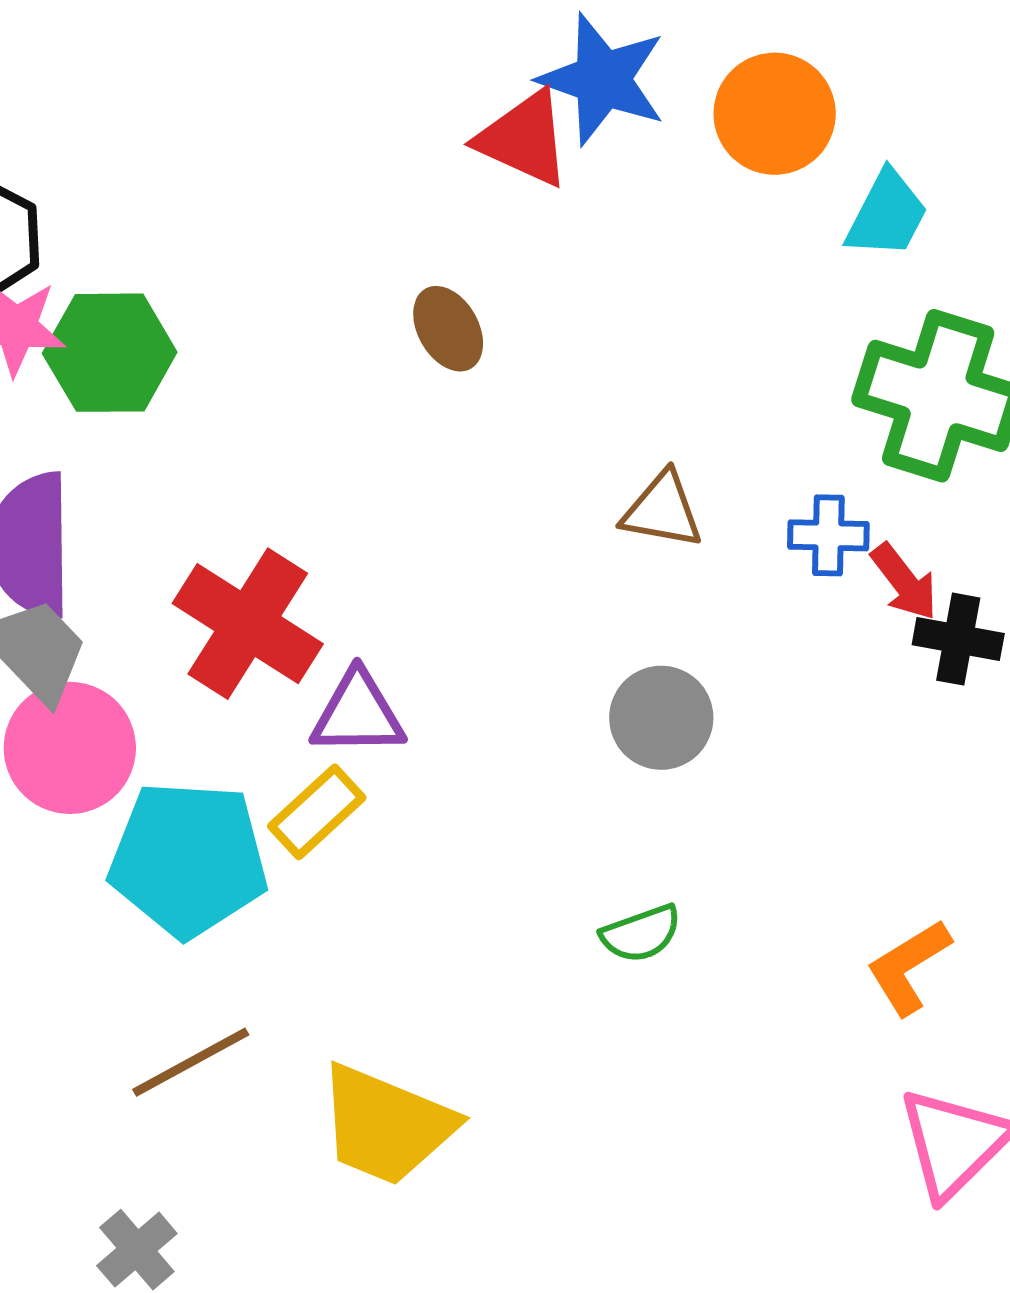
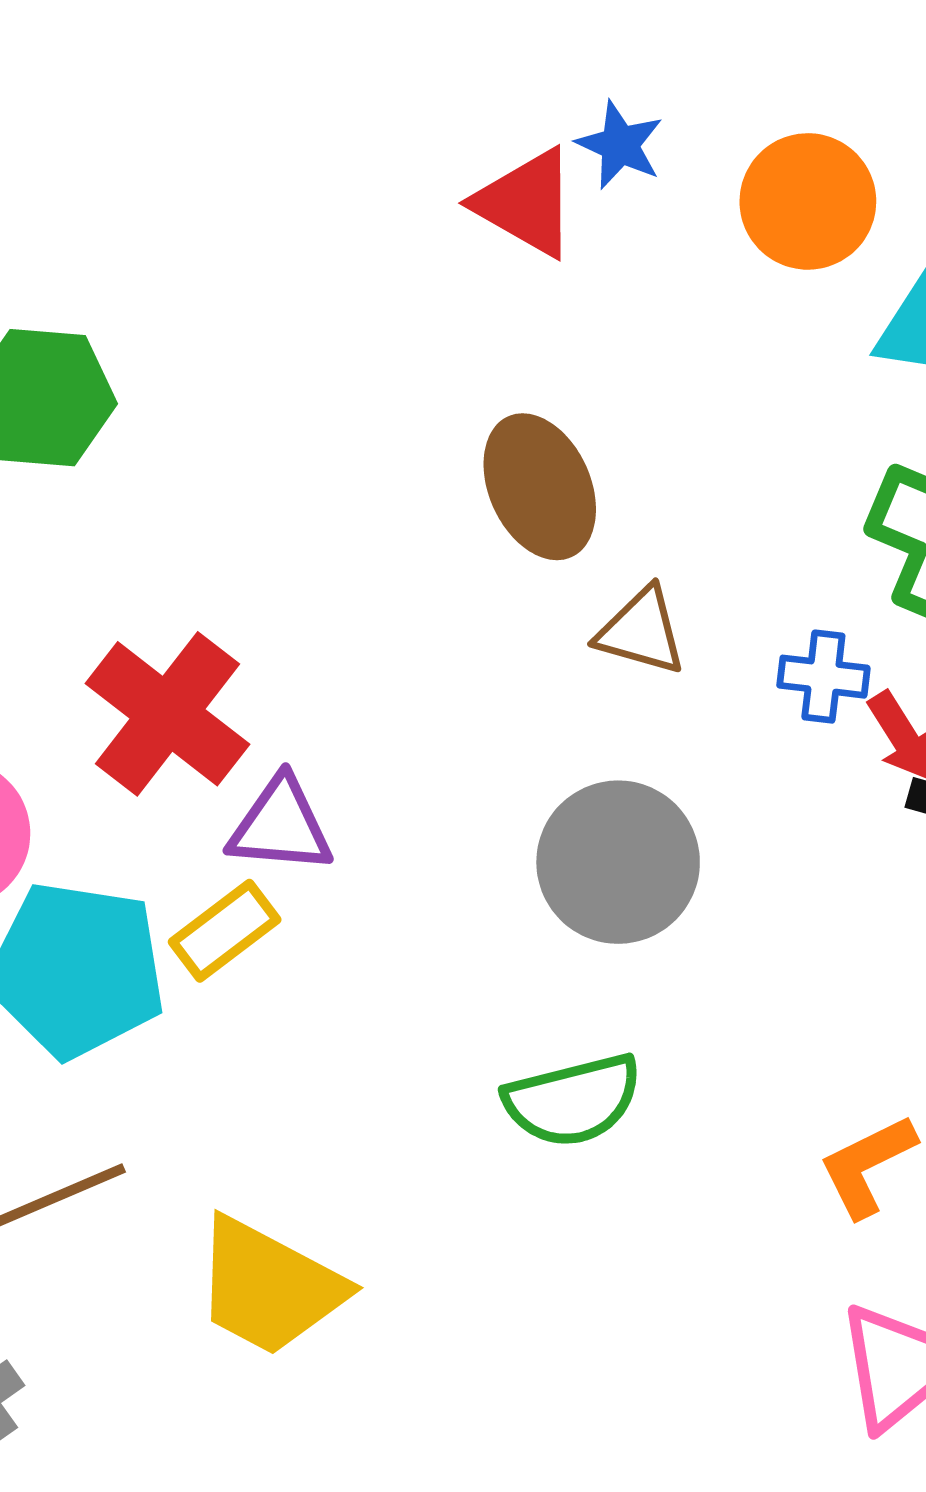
blue star: (602, 79) -> (620, 145), size x0.6
brown ellipse: (448, 329) -> (540, 487), moved, size x1.5
gray circle: (661, 718) -> (618, 862), size x1.4
green semicircle: (641, 934) -> (573, 1100), size x1.5

